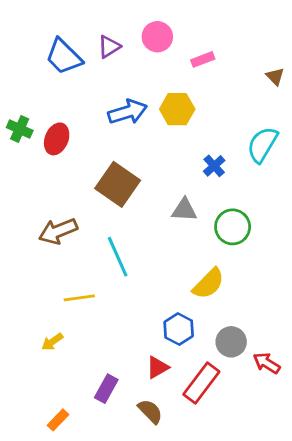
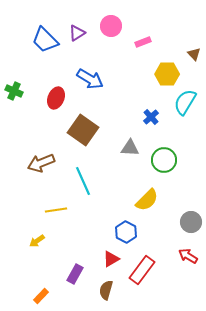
yellow hexagon: (177, 109) -> (167, 74), moved
blue arrow: (128, 112) -> (90, 79), turned 48
red ellipse: (57, 139) -> (56, 98), moved
gray circle: (231, 342) -> (191, 222), moved
brown semicircle: (150, 411) -> (106, 290), turned -120

